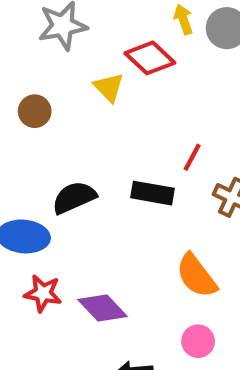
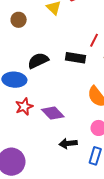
red star: (43, 293) -> (24, 107), turned -30

